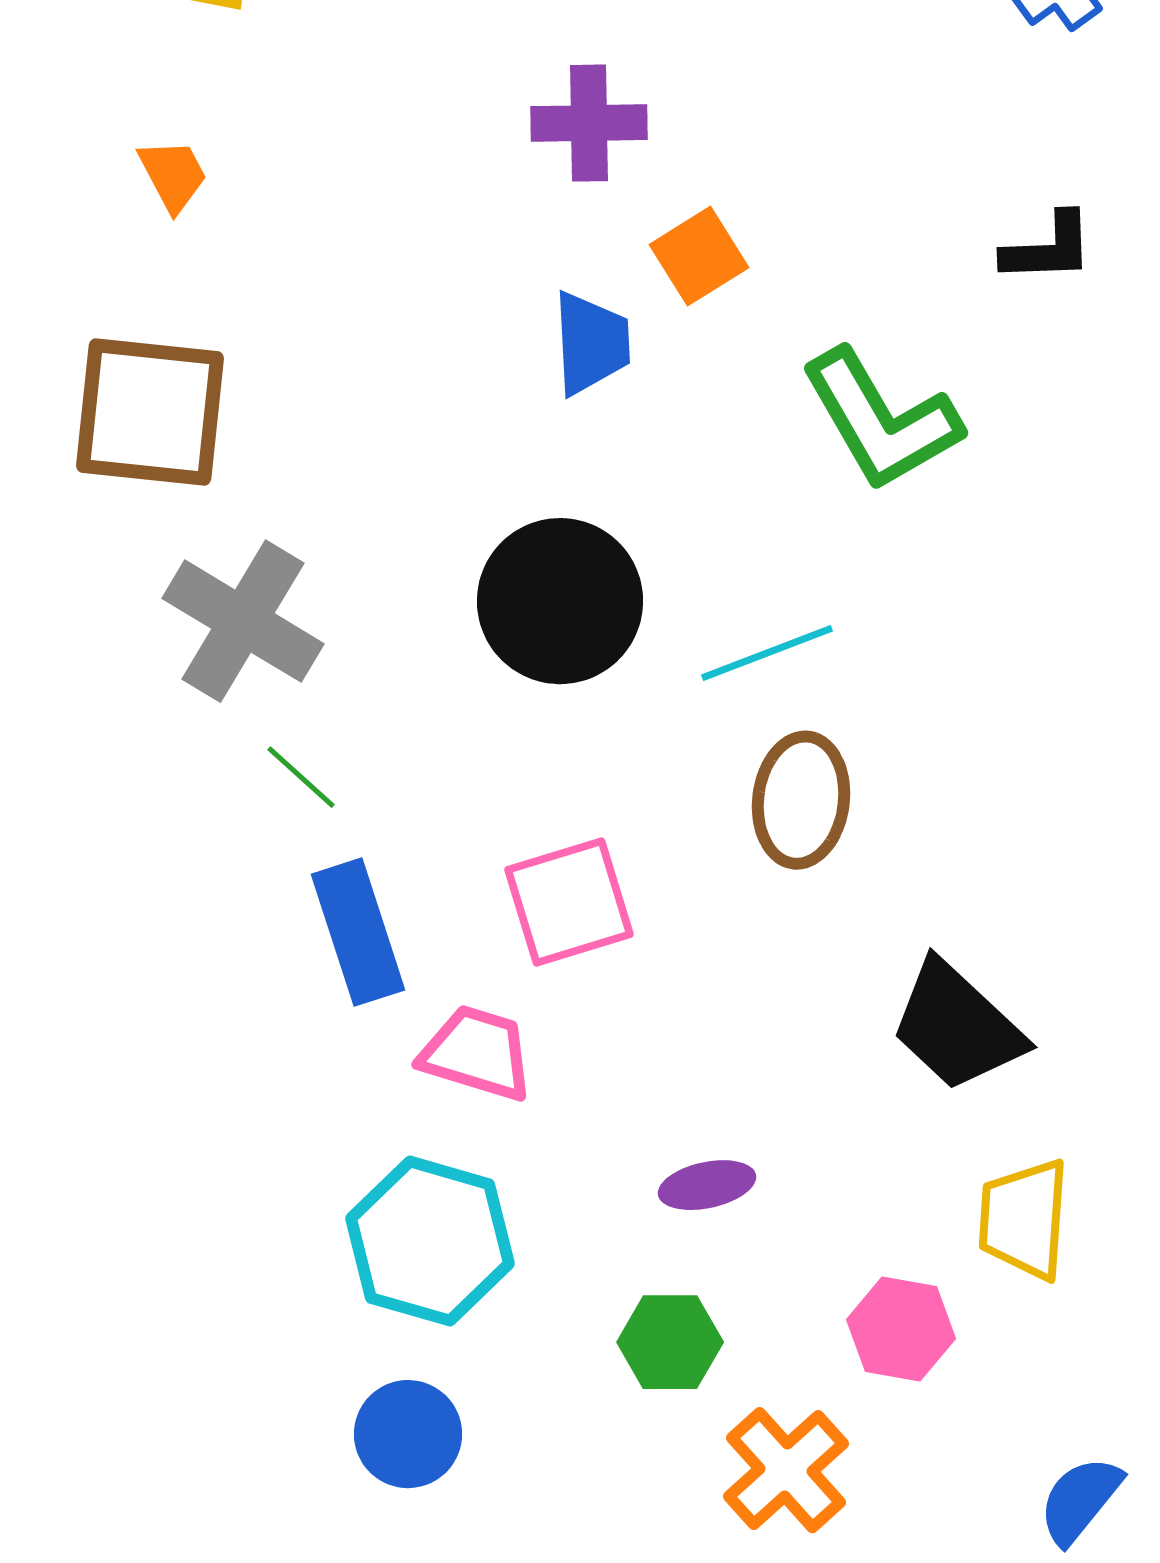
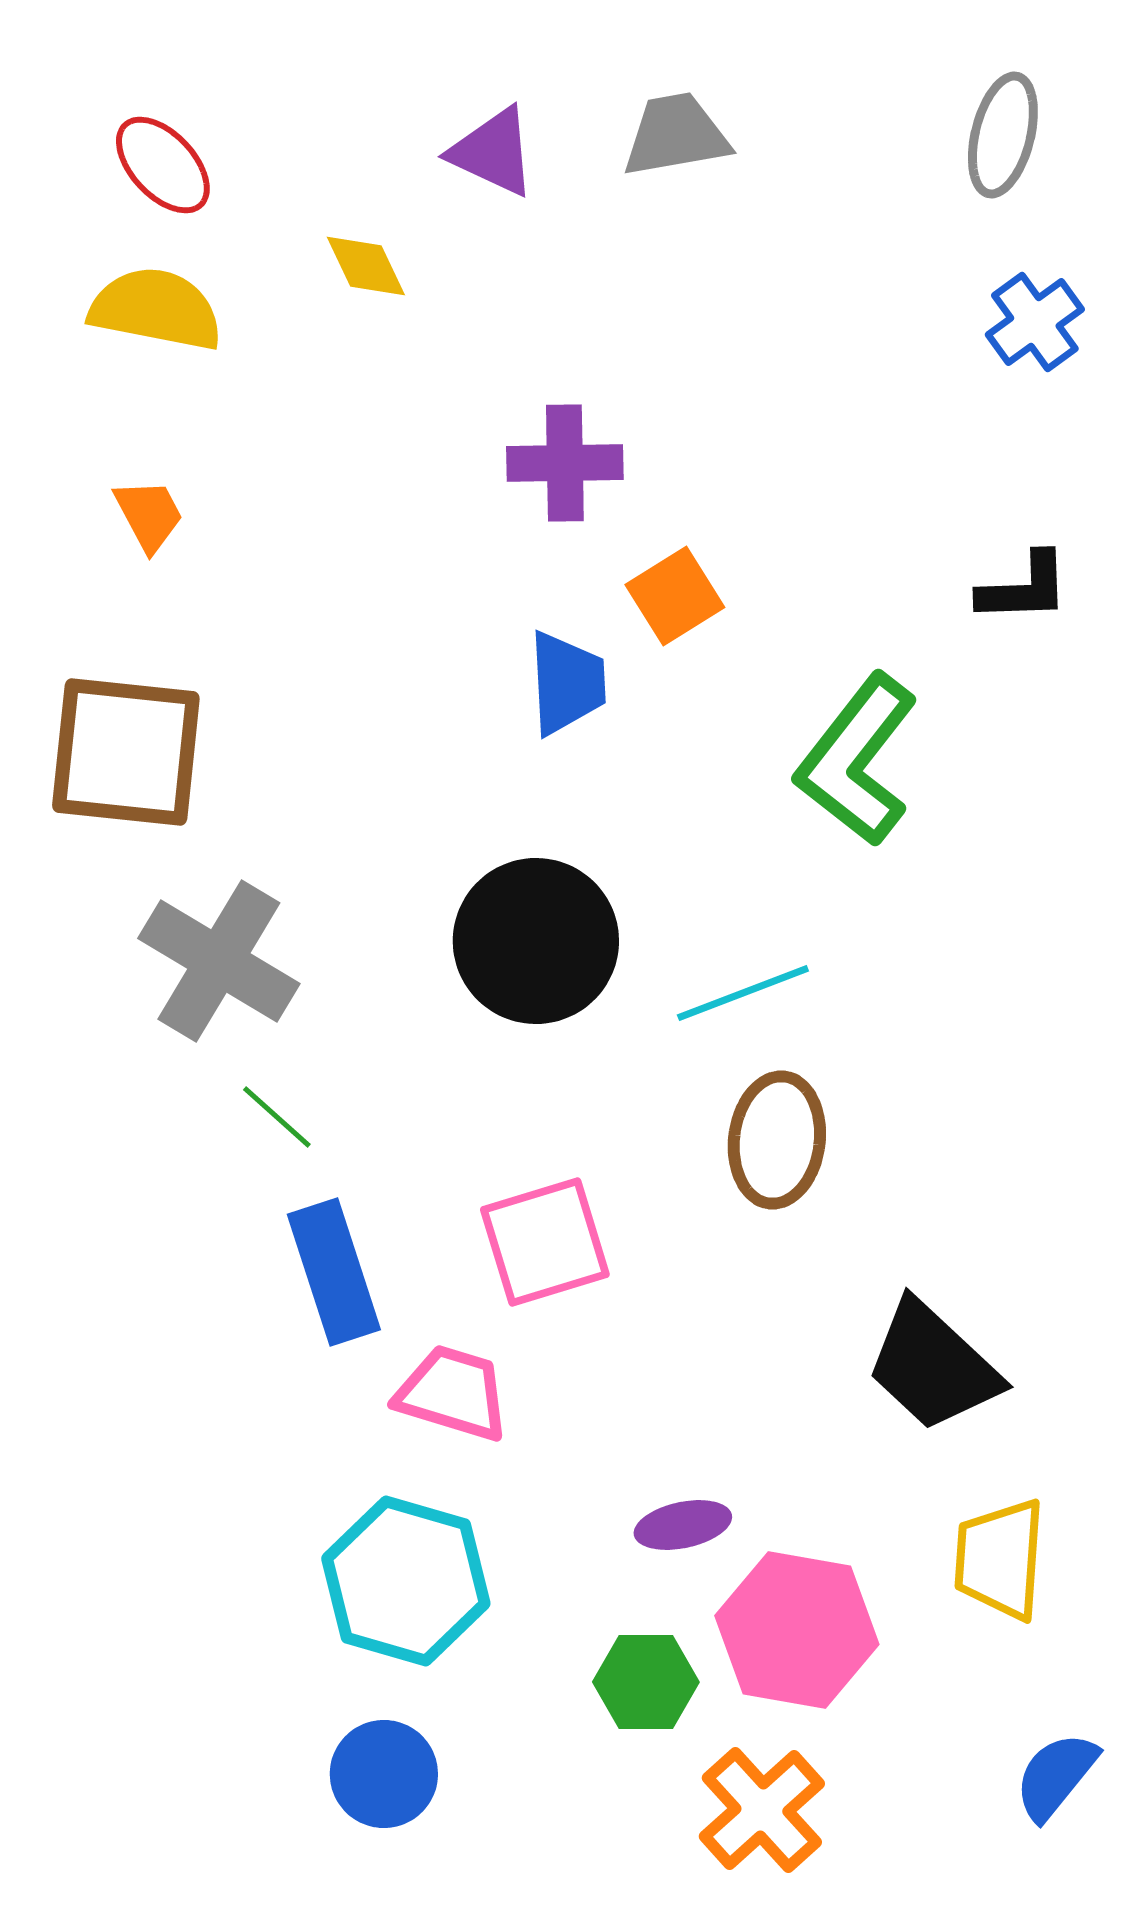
green L-shape: (881, 420) -> (857, 760), turned 68
pink hexagon: (901, 1329) -> (797, 1630), moved, size x1.5
blue semicircle: (1080, 1500) -> (1056, 1776), moved

